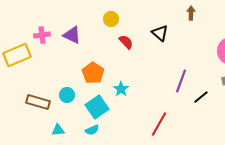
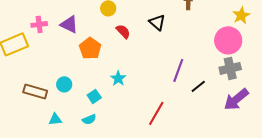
orange pentagon: (93, 73) -> (90, 48), moved
cyan square: (97, 107) -> (94, 96), size x0.6

